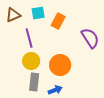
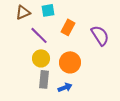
orange rectangle: (58, 21) -> (68, 27), moved
purple line: (29, 38) -> (39, 35), turned -30

